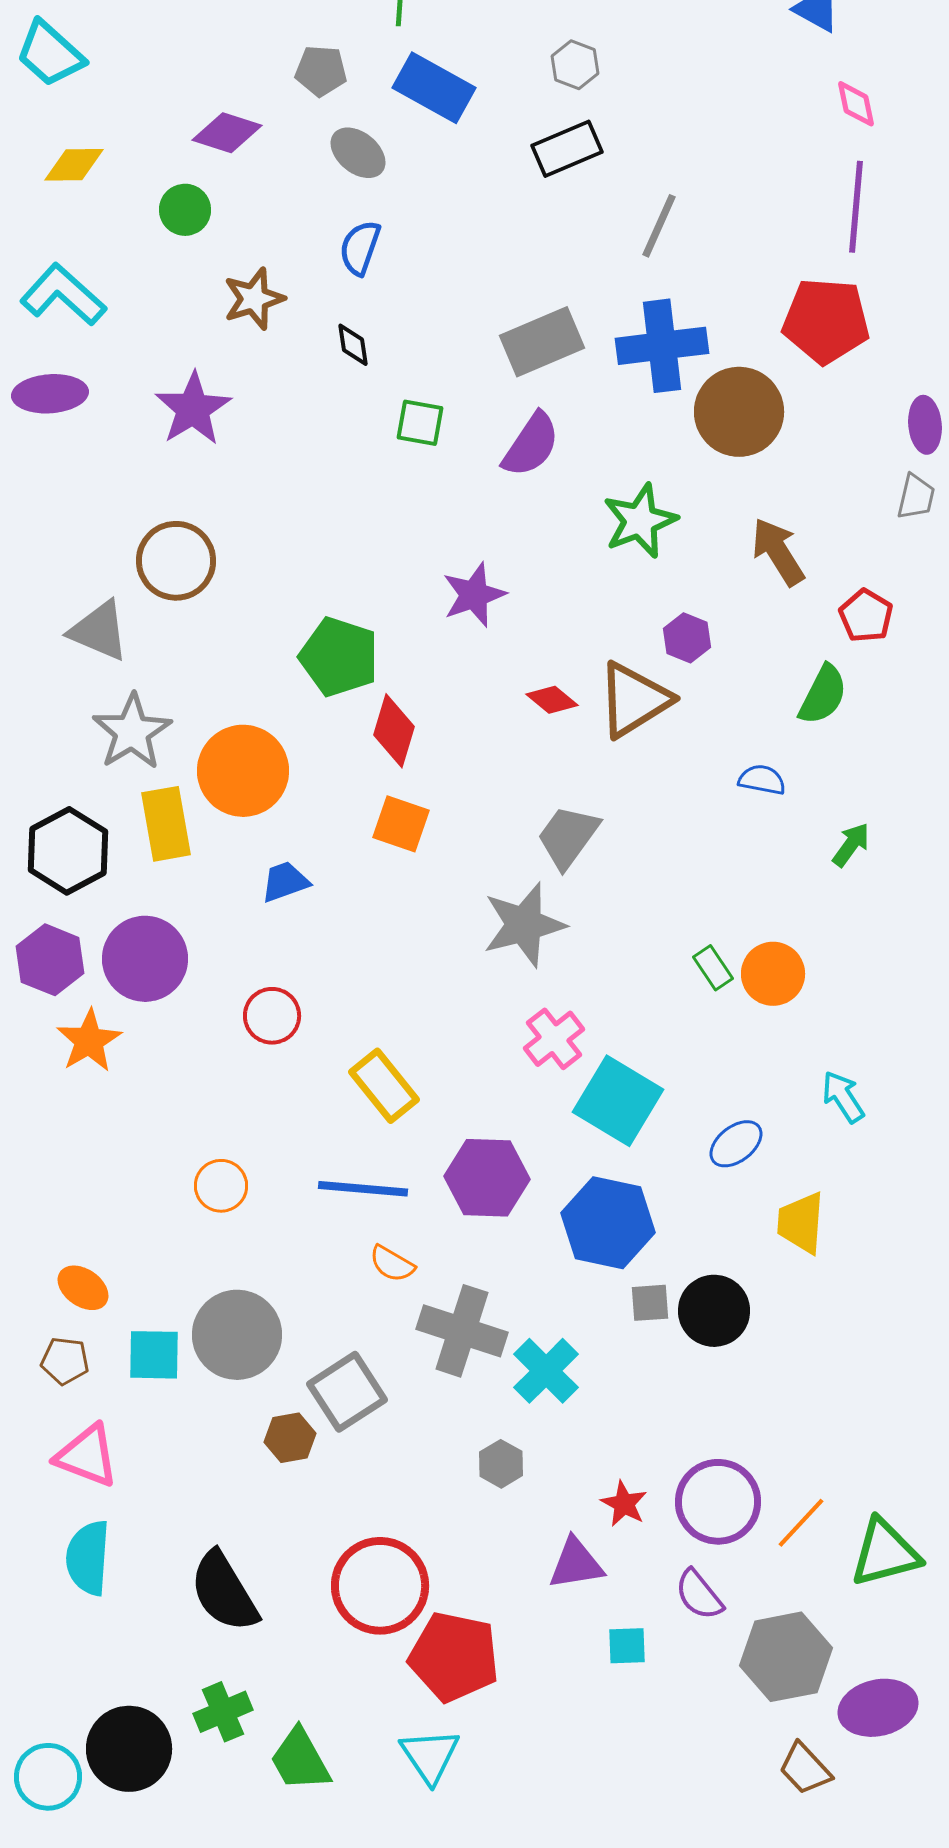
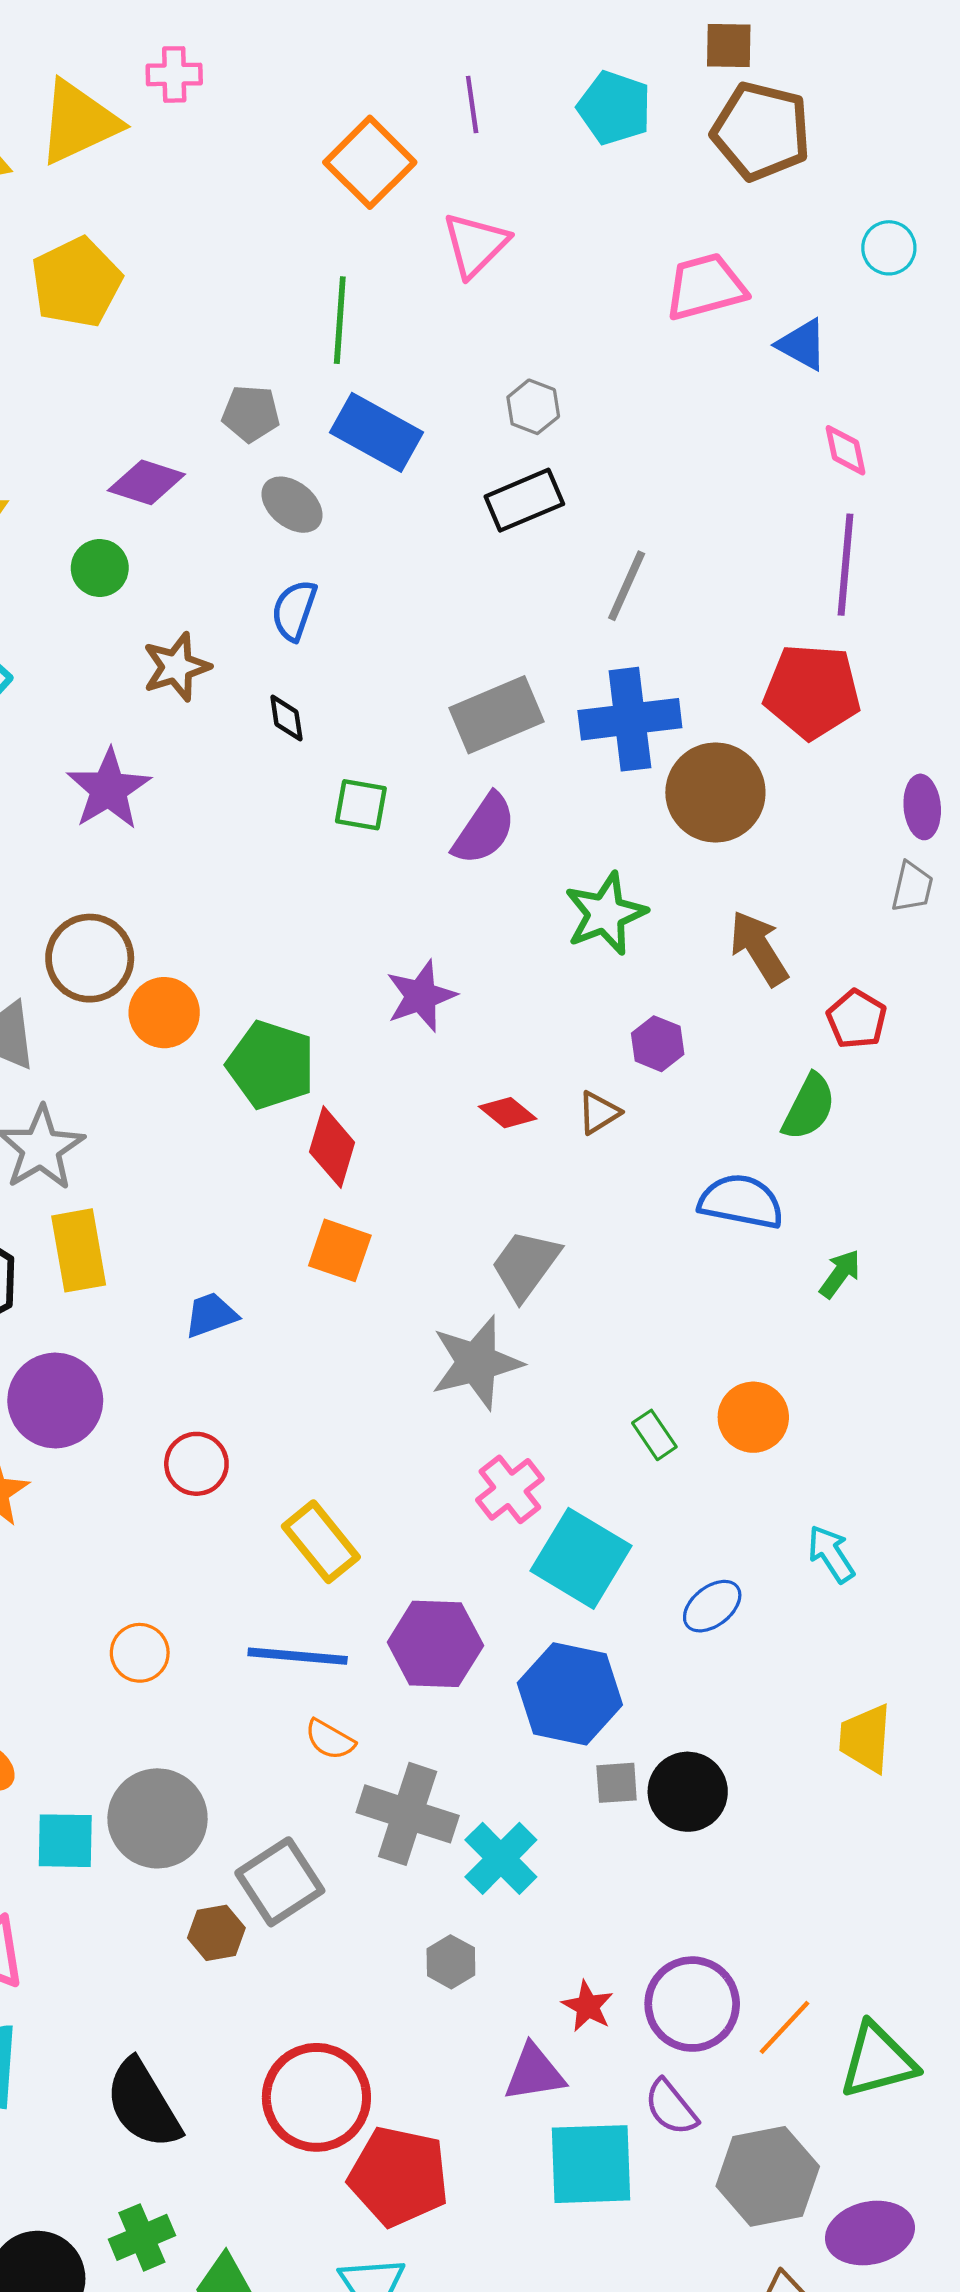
brown triangle: (634, 700) -> (599, 1113), size x0.5
orange circle: (243, 771) -> (164, 1013), moved, size x0.7
blue semicircle: (762, 780) -> (741, 1202), size x1.6
green rectangle: (713, 968) -> (654, 1435), moved
yellow trapezoid: (801, 1223) -> (866, 1738), moved
cyan square: (627, 1646) -> (591, 2164), size x2.0

